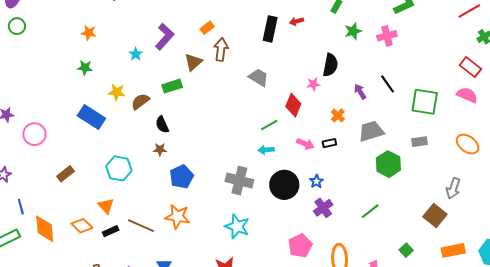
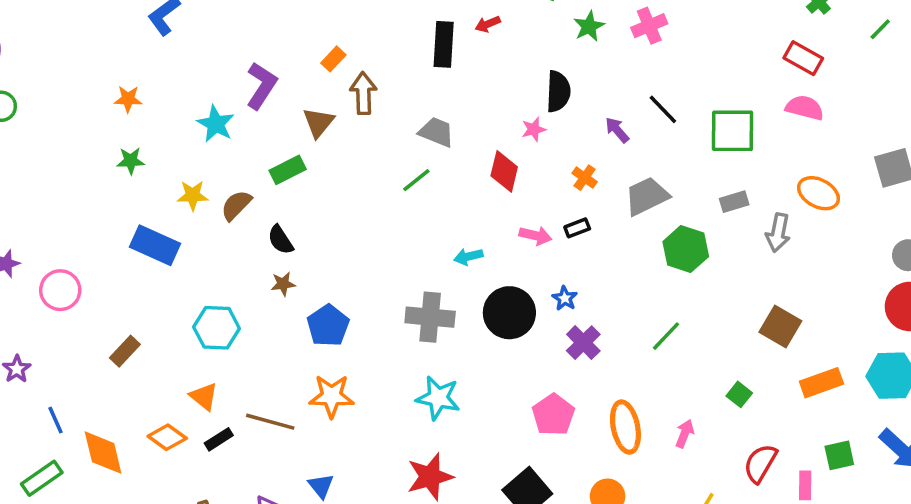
cyan star: (136, 54) -> (216, 124), size x1.5
green line: (269, 125) -> (416, 180), moved
gray arrow: (453, 188) -> (778, 233), moved

